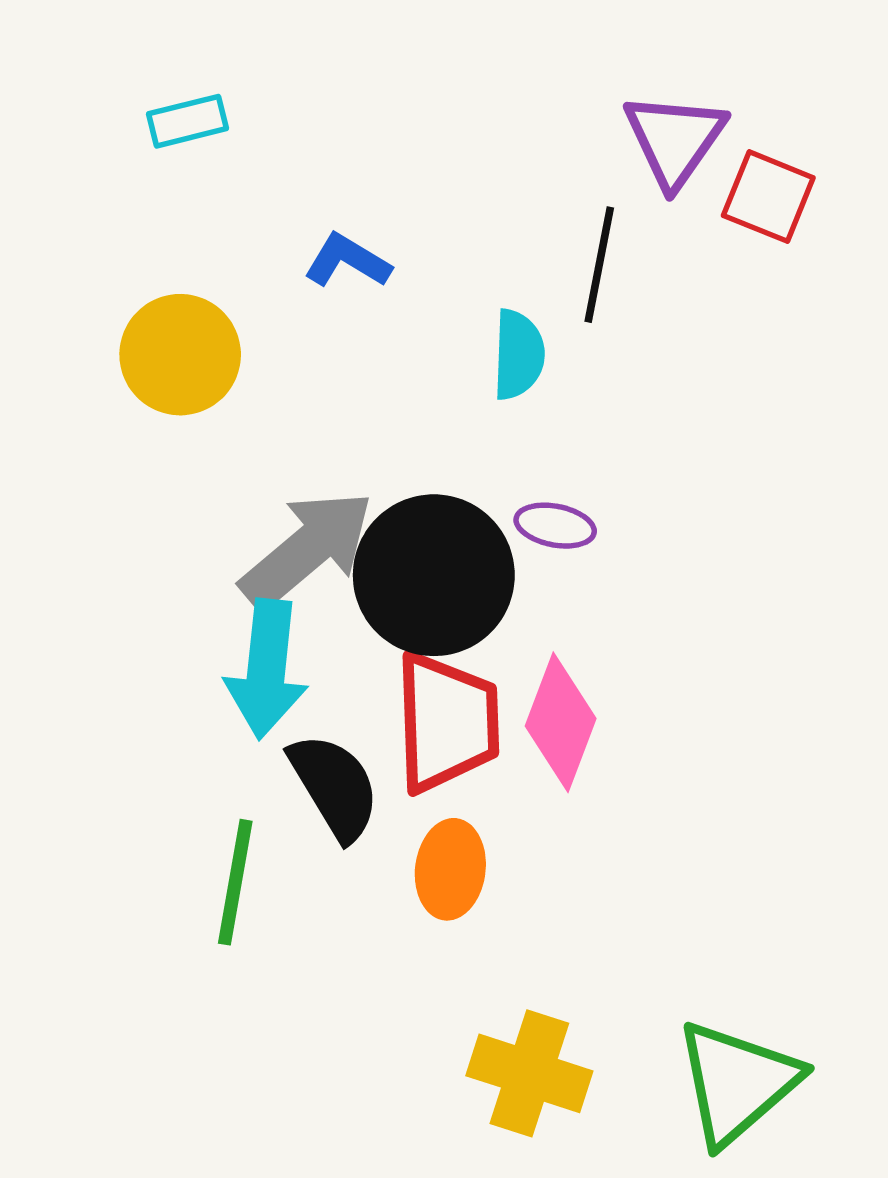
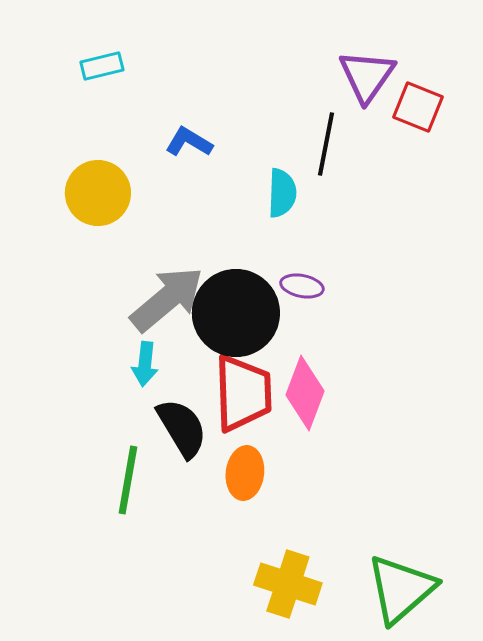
cyan arrow: (267, 669) -> (145, 364), size x0.6

